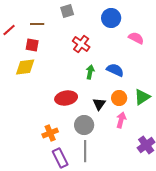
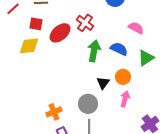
pink semicircle: (136, 38) -> (136, 28), moved
green arrow: (90, 72) -> (94, 51), size x1.5
green triangle: (142, 97) -> (146, 58), moved
red ellipse: (66, 98) -> (60, 33), moved, turned -30

